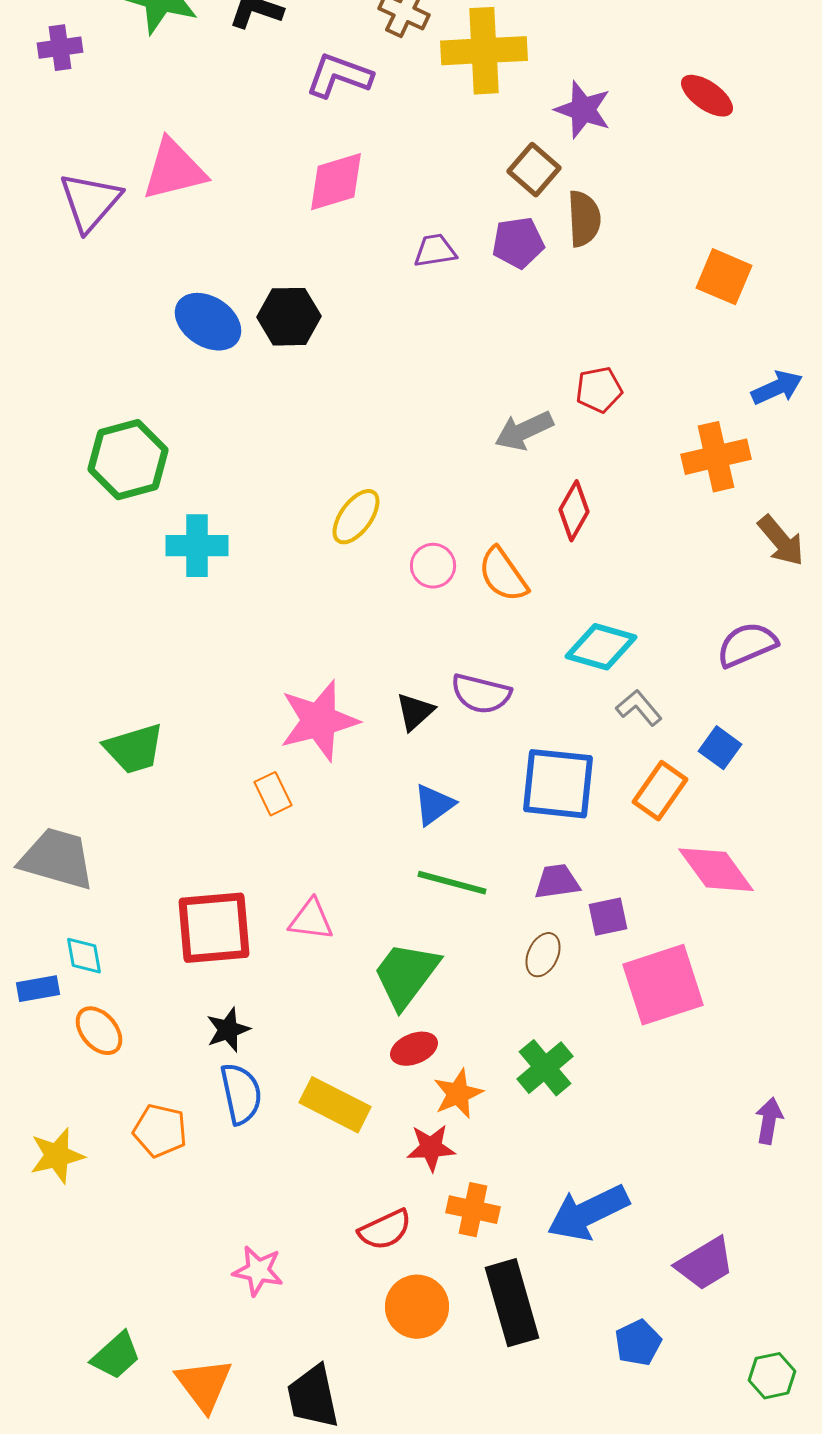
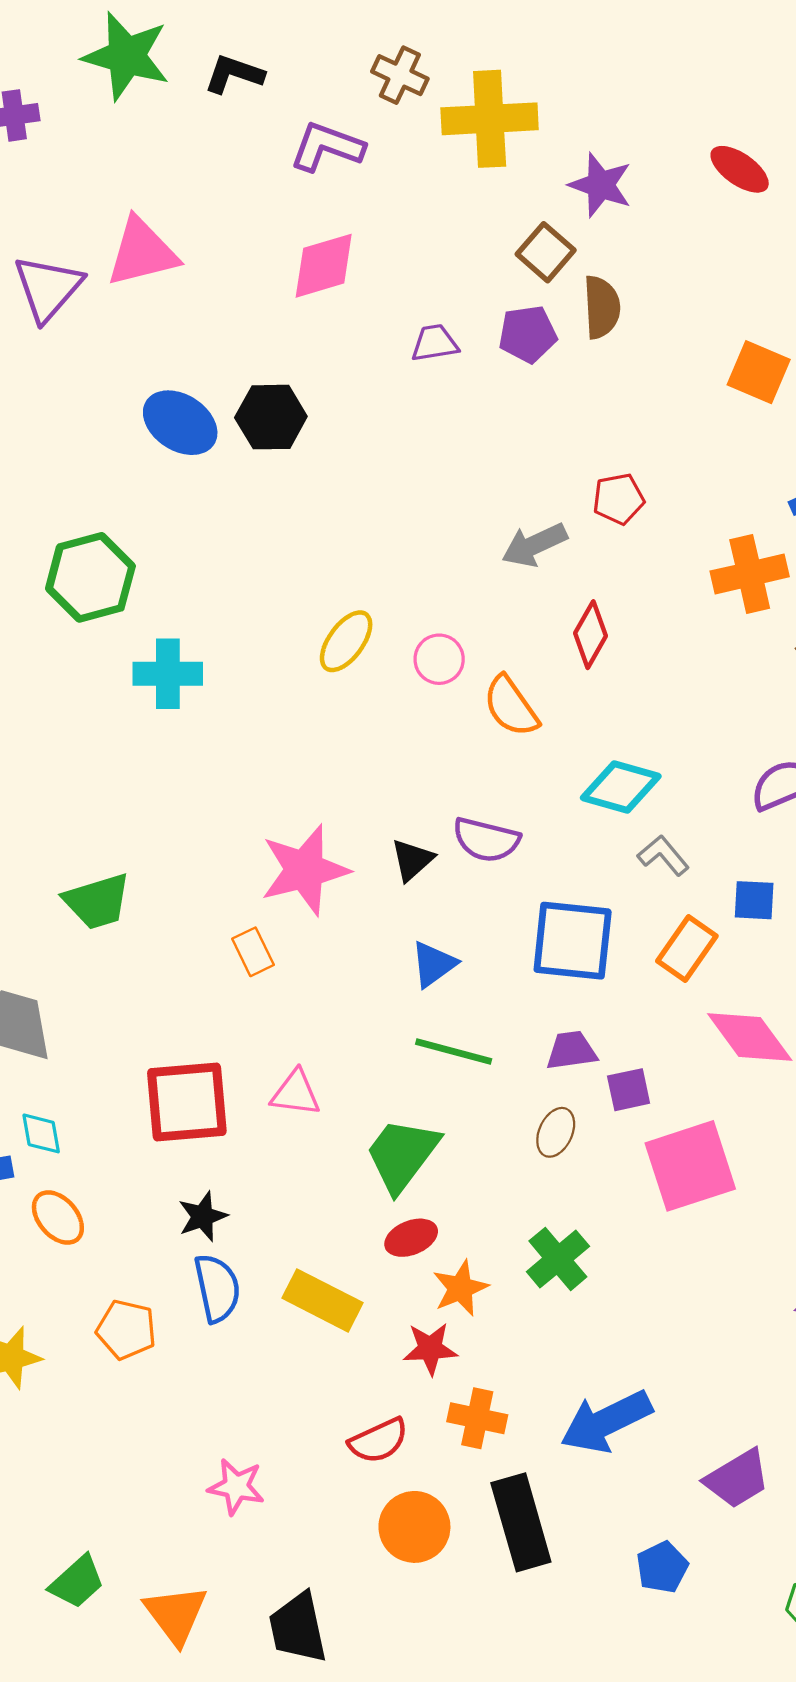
pink circle: (433, 566) -> (439, 659), moved
blue square: (720, 748) -> (754, 900), turned -33

